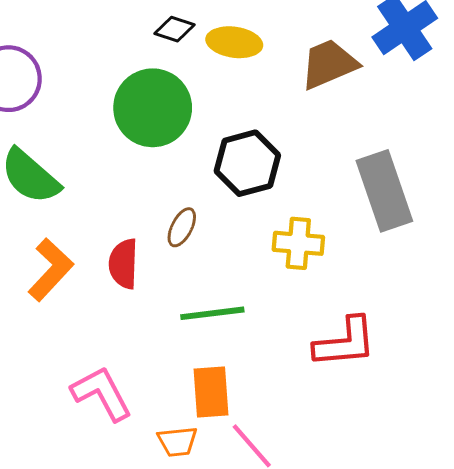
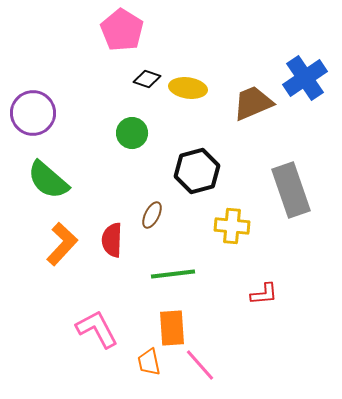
green circle: (153, 108) -> (132, 133), size x0.6
red L-shape: (345, 342) -> (264, 294), size x0.6
orange trapezoid: (177, 442) -> (149, 362), turned 84

